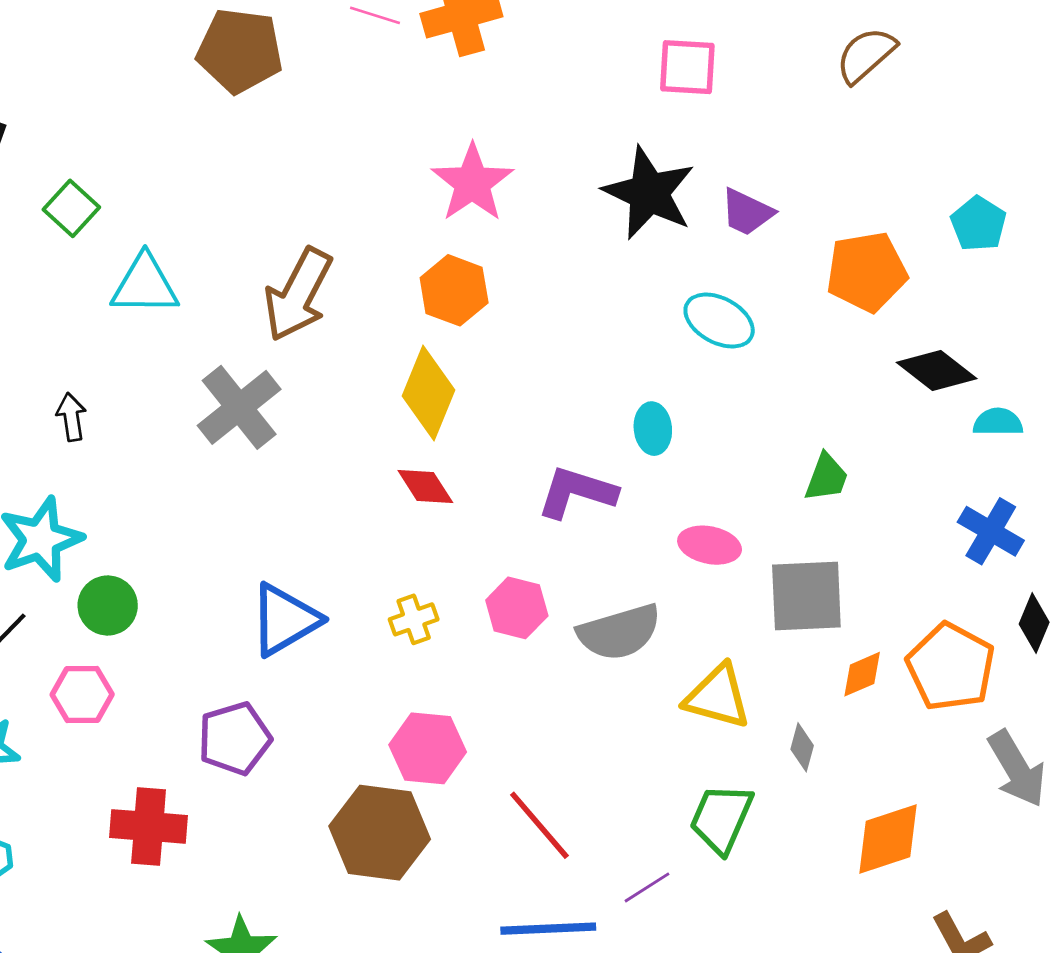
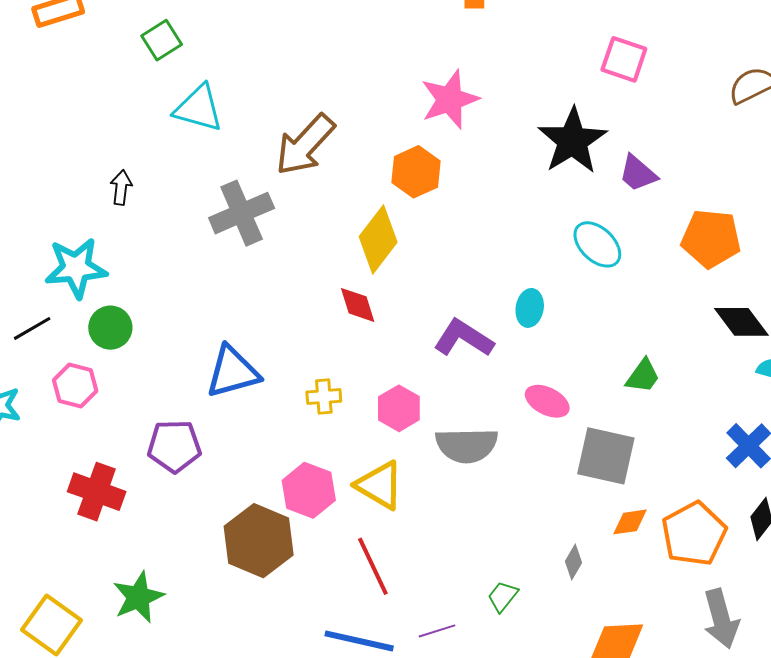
yellow triangle: (718, 697) -> (380, 485), moved
green trapezoid: (721, 818) -> (503, 597), size x0.6

